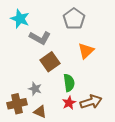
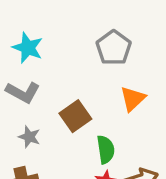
gray L-shape: (40, 38) -> (23, 92), moved
gray star: (35, 89) -> (29, 137), moved

